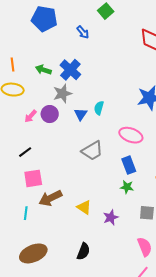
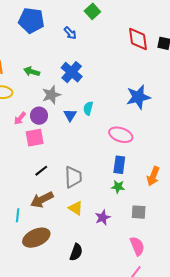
blue cross: (70, 70) -> (72, 72), moved
gray trapezoid: (92, 151) -> (73, 177), moved, turned -60
black line: (25, 152) -> (41, 171), moved
blue rectangle: (129, 165) -> (119, 165), turned 30
pink square: (33, 178) -> (35, 138), moved
brown ellipse: (33, 253) -> (36, 238), moved

